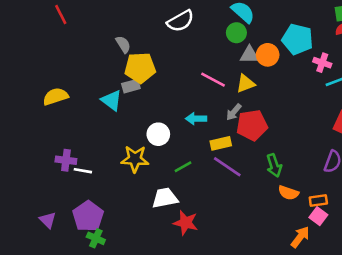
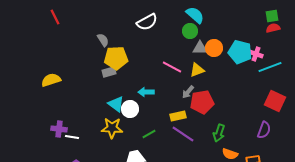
cyan pentagon: (298, 39) -> (240, 52), moved
cyan triangle: (111, 100) -> (116, 104), moved
cyan arrow: (196, 119) -> (146, 92), moved
green arrow: (274, 165) -> (219, 133), turned 36

